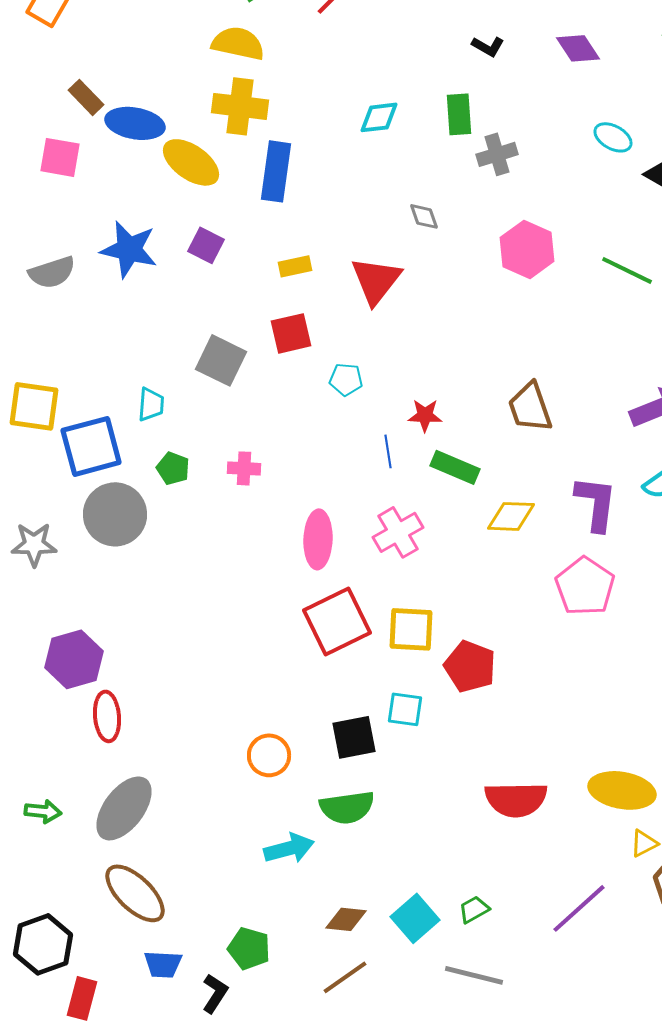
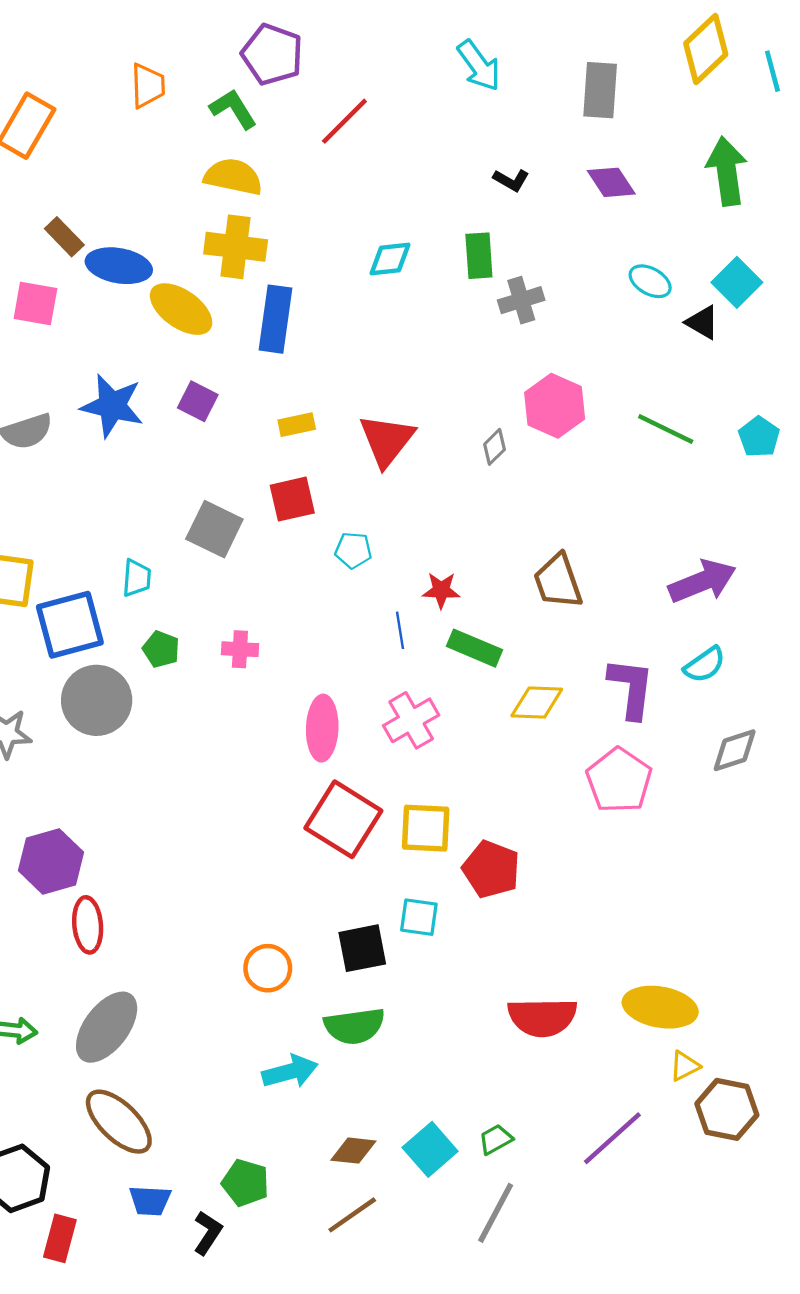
gray diamond: (424, 216) -> (495, 447), moved, turned 64
red square: (337, 621) -> (343, 819), turned -32
gray line: (474, 975) -> (496, 1213), turned -76

